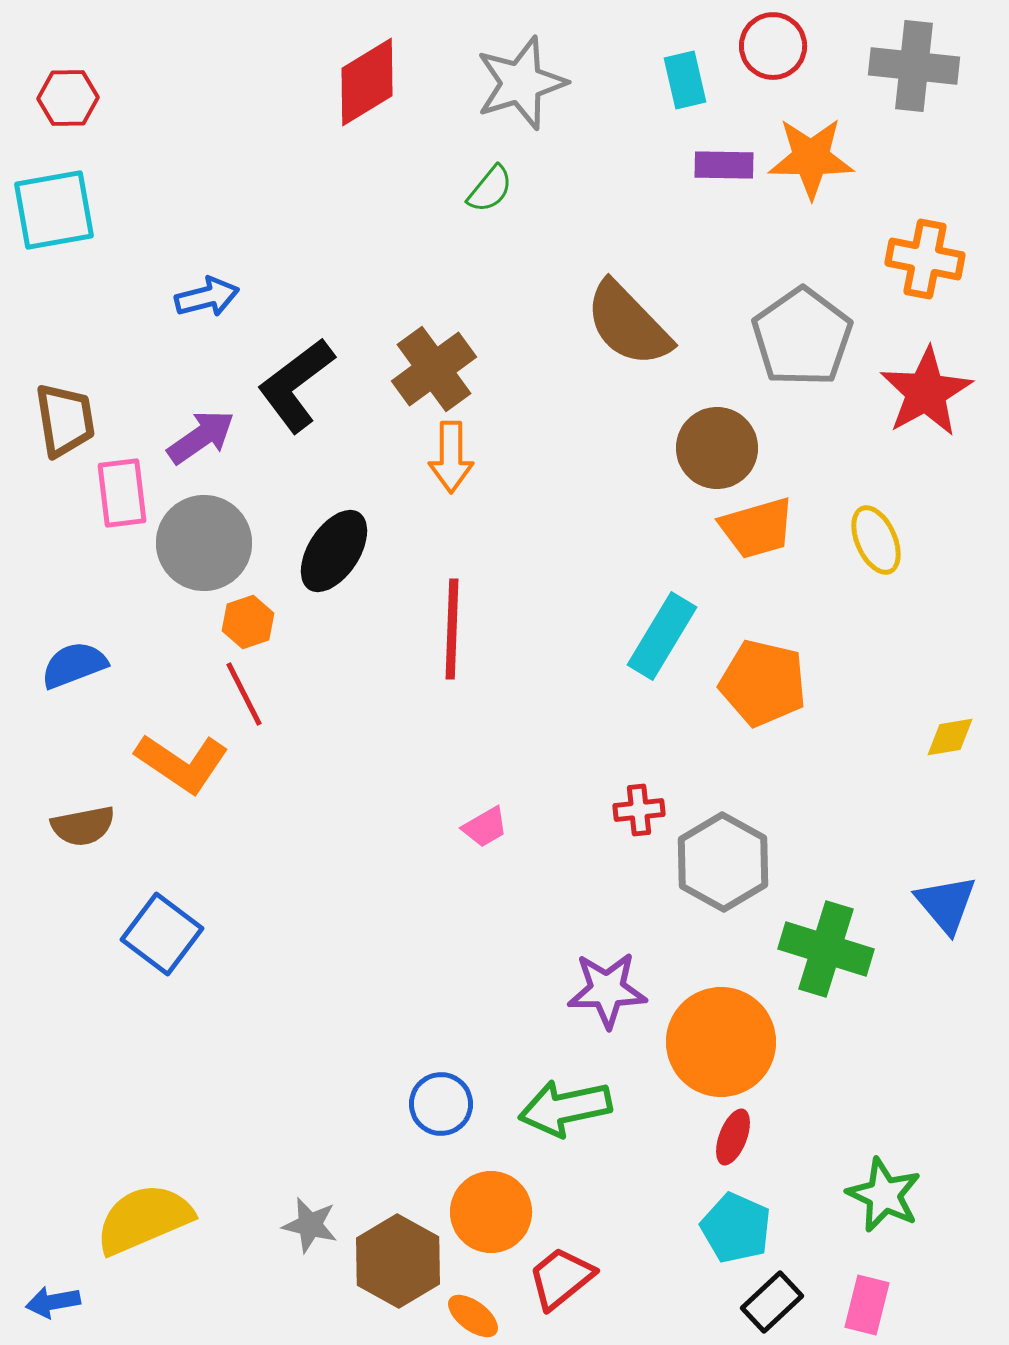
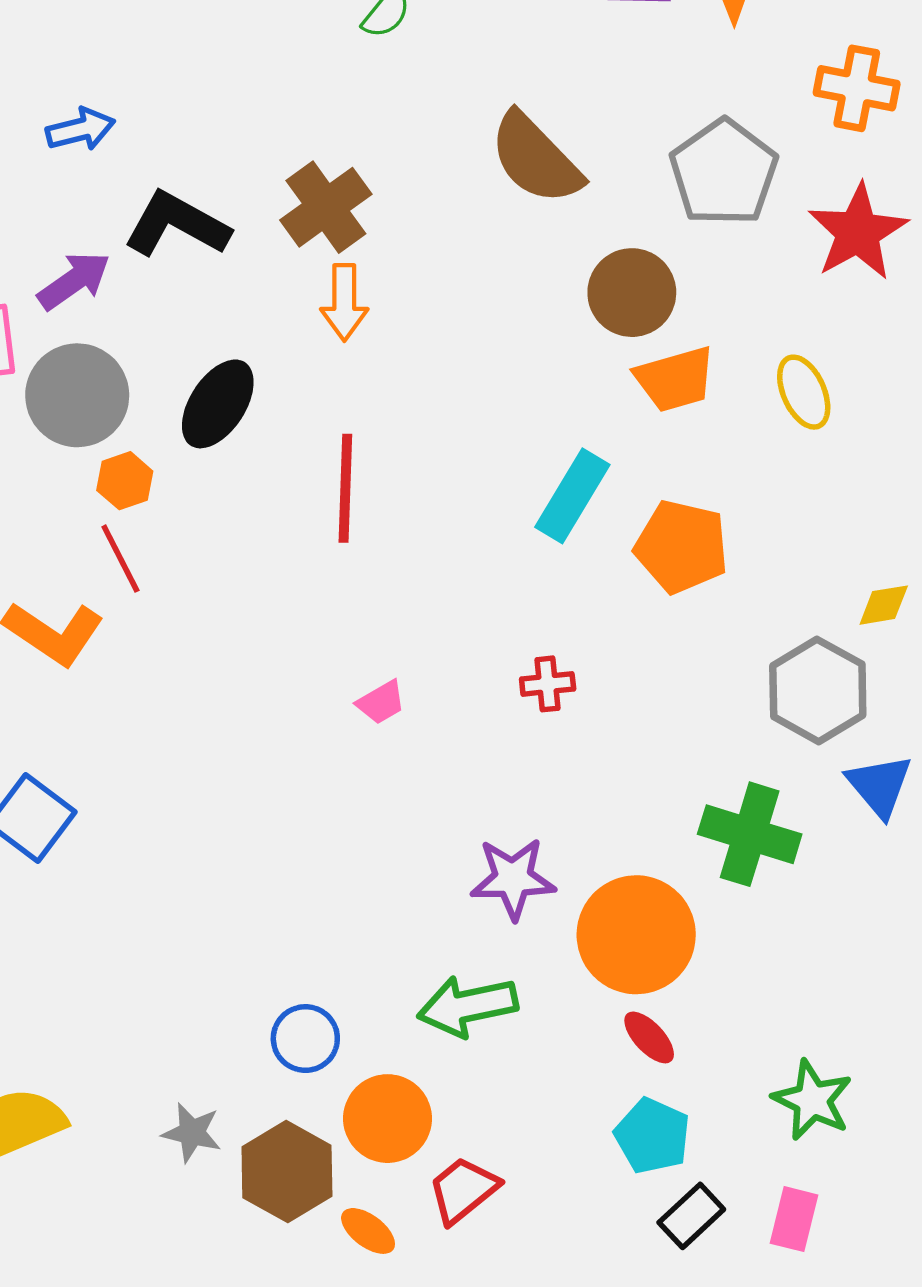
black L-shape: (296, 385) -> (177, 224), turned 66
gray hexagon: (723, 862) -> (818, 690), moved
blue circle: (441, 1104) -> (305, 1039), moved
red ellipse: (733, 1137) -> (649, 1037), turned -64

